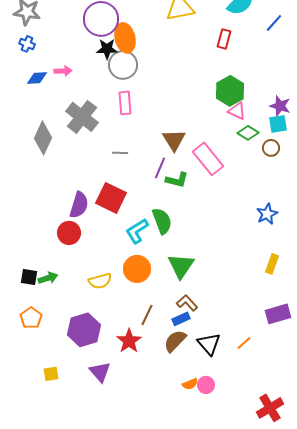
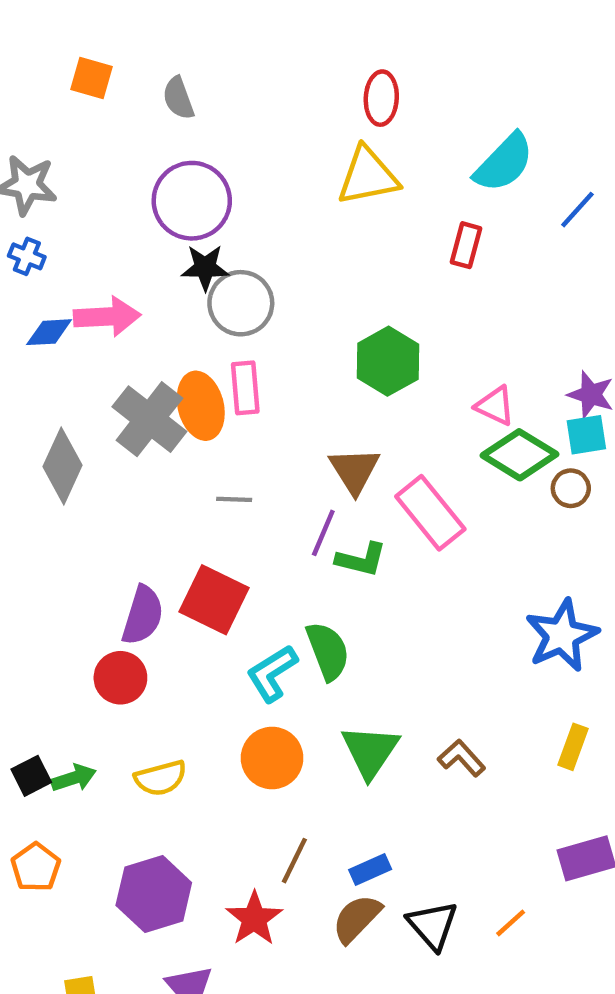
orange ellipse: (125, 38) -> (201, 406), moved
pink arrow: (63, 71) -> (107, 317), size x1.6
green hexagon: (230, 91) -> (388, 361), moved
green diamond: (248, 133) -> (519, 455), size x1.5
blue star: (267, 214) -> (562, 635), size x1.5
black square: (29, 277) -> (31, 776), turned -36
yellow semicircle: (100, 281) -> (161, 778), moved
brown L-shape: (187, 303) -> (462, 758), moved

